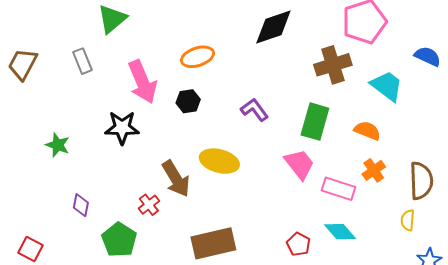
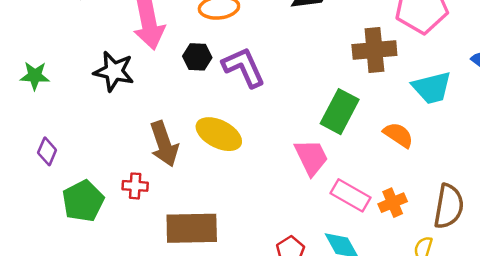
cyan trapezoid: (387, 86) -> (432, 88), turned 117
purple L-shape: (254, 110) -> (244, 67), moved, size x1.4
green star: (58, 145) -> (35, 76), turned -30
orange cross: (374, 170) -> (393, 203), moved
red cross: (149, 205) -> (135, 186), moved, turned 30

